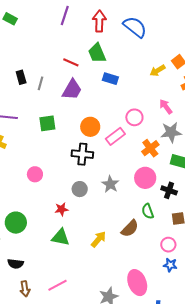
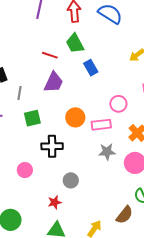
blue rectangle: (110, 79) -> (91, 68), turned 49
gray line: (41, 83) -> (20, 93), moved
pink rectangle: (115, 136) -> (101, 125), turned 36
black cross: (82, 154) -> (52, 146), moved
gray star: (110, 184) -> (107, 152), moved, turned -30

